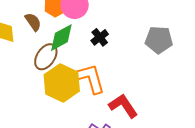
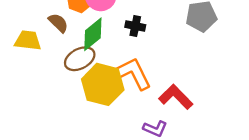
black cross: (100, 37) -> (135, 26), turned -30
brown ellipse: (46, 57) -> (80, 59), turned 40

